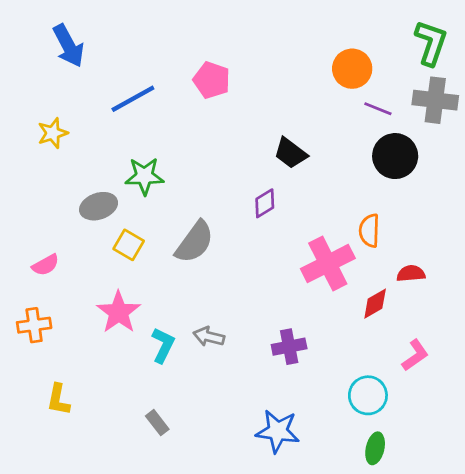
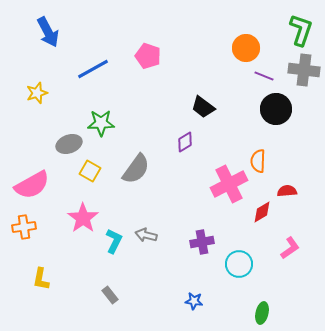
pink semicircle: (46, 265) -> (32, 185), size x1.8
cyan circle: (368, 395) -> (239, 264), moved
blue star: (278, 431) -> (194, 301), size x0.6

